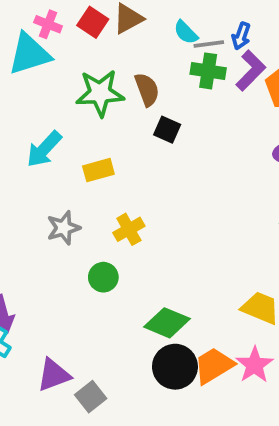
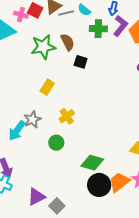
pink cross: (48, 24) -> (21, 15), moved
gray line: (209, 44) -> (66, 13), moved
cyan arrow: (44, 149) -> (17, 131), moved
yellow rectangle: (98, 170) -> (47, 87), turned -35

